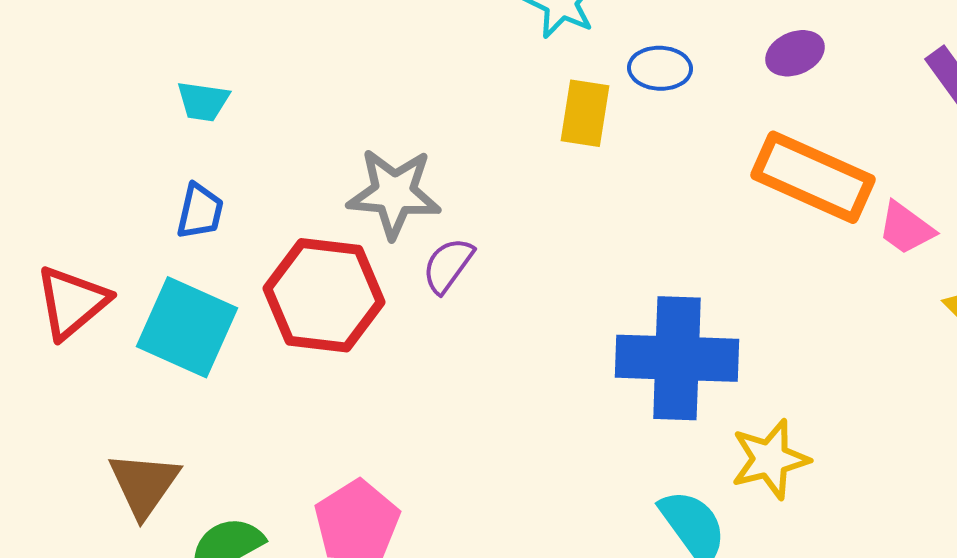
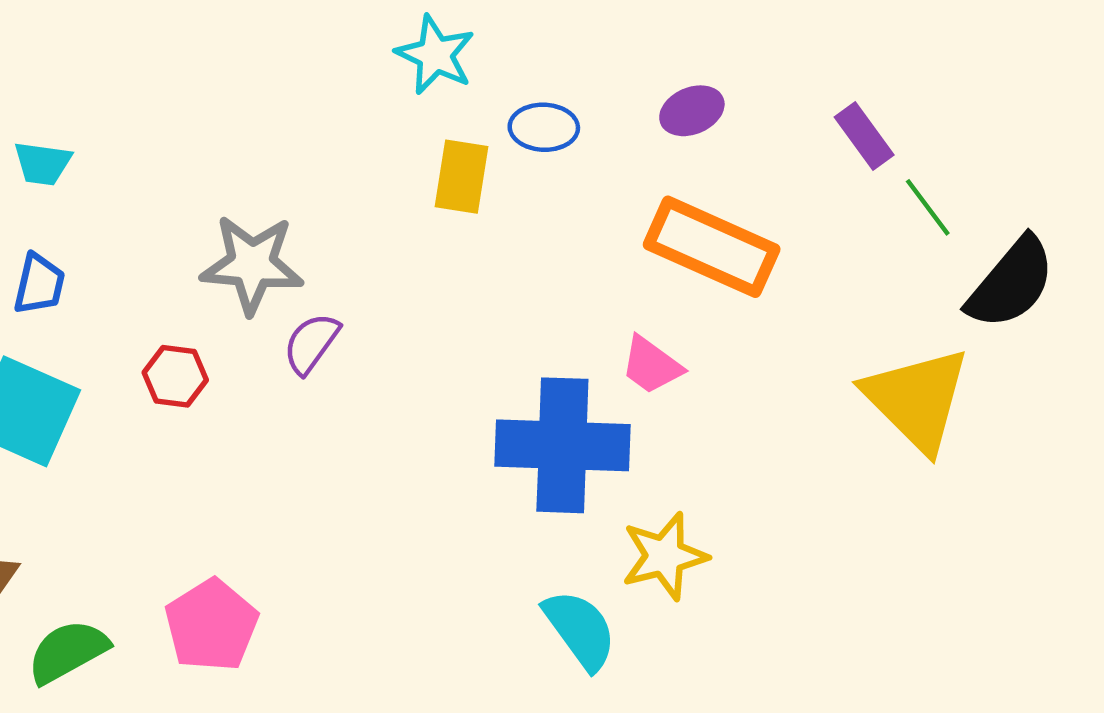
pink trapezoid: (906, 228) -> (651, 365), moved
red hexagon: (324, 295) -> (175, 376), size x0.5

